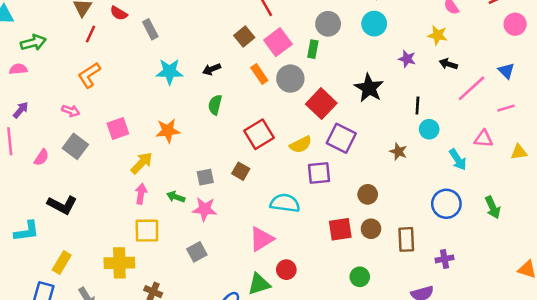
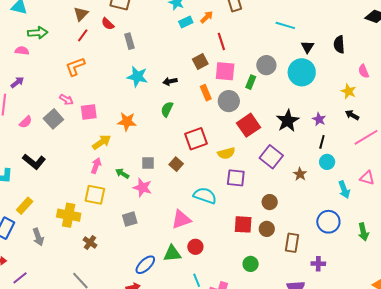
cyan circle: (374, 24) -> (302, 72), size x1.4
pink square: (278, 42) -> (225, 71), turned 30
purple star: (407, 59) -> (319, 119), moved
pink arrow: (71, 111) -> (66, 100), moved
purple square: (341, 138) -> (271, 157), moved

